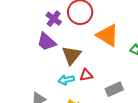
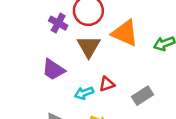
purple trapezoid: (46, 42) -> (53, 70), moved
brown triangle: (71, 55) -> (89, 47), moved

